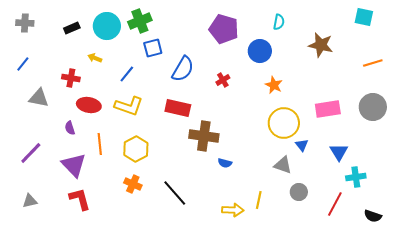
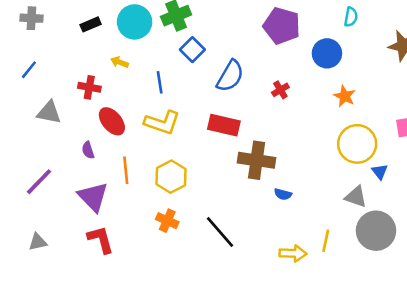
blue square: (153, 48) -> (192, 50), turned -30
blue line: (127, 74) -> (160, 82), turned -48
red ellipse: (89, 105) -> (112, 121), turned 40
gray circle: (299, 192) -> (376, 231), size x1.8

